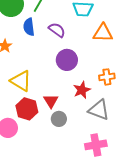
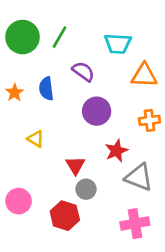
blue semicircle: (29, 27) -> (46, 89), moved
orange cross: (107, 77) -> (149, 120), moved
yellow triangle: (21, 81) -> (36, 139), size x0.6
red hexagon: (27, 109) -> (65, 216), moved

